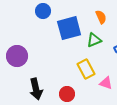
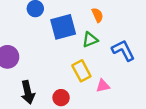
pink triangle: (106, 83) -> (103, 86), turned -32

